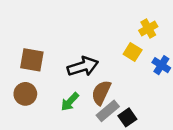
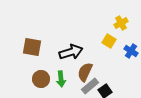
brown circle: (25, 94) -> (41, 79), moved
green arrow: (70, 102) -> (61, 79), turned -49

